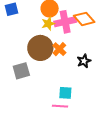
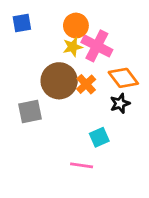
orange diamond: (84, 19) -> (123, 78), moved
pink cross: (65, 22) -> (97, 46), turned 35
cyan square: (65, 93) -> (99, 137), moved, turned -32

